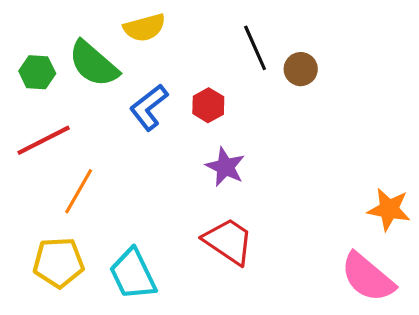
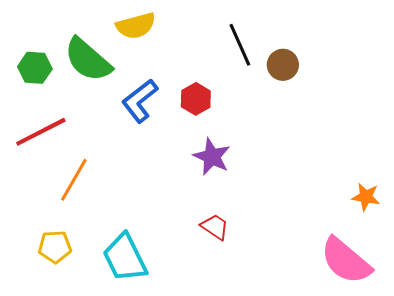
orange star: (389, 209) -> (366, 197), size x0.7
red trapezoid: (228, 241) -> (215, 227), size x0.6
yellow pentagon: (58, 262) -> (55, 247), size x0.7

